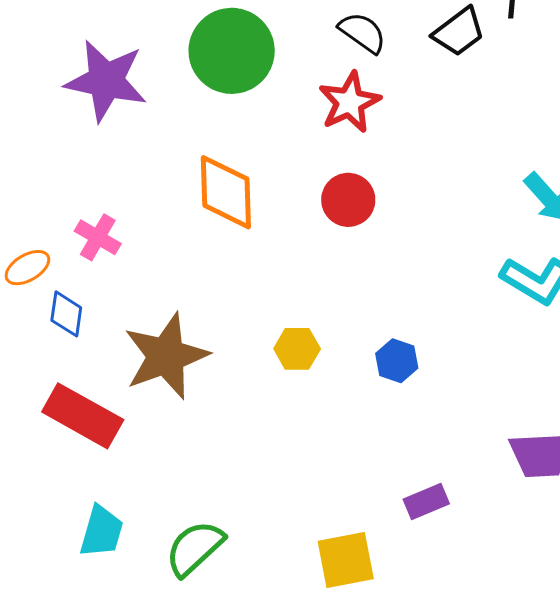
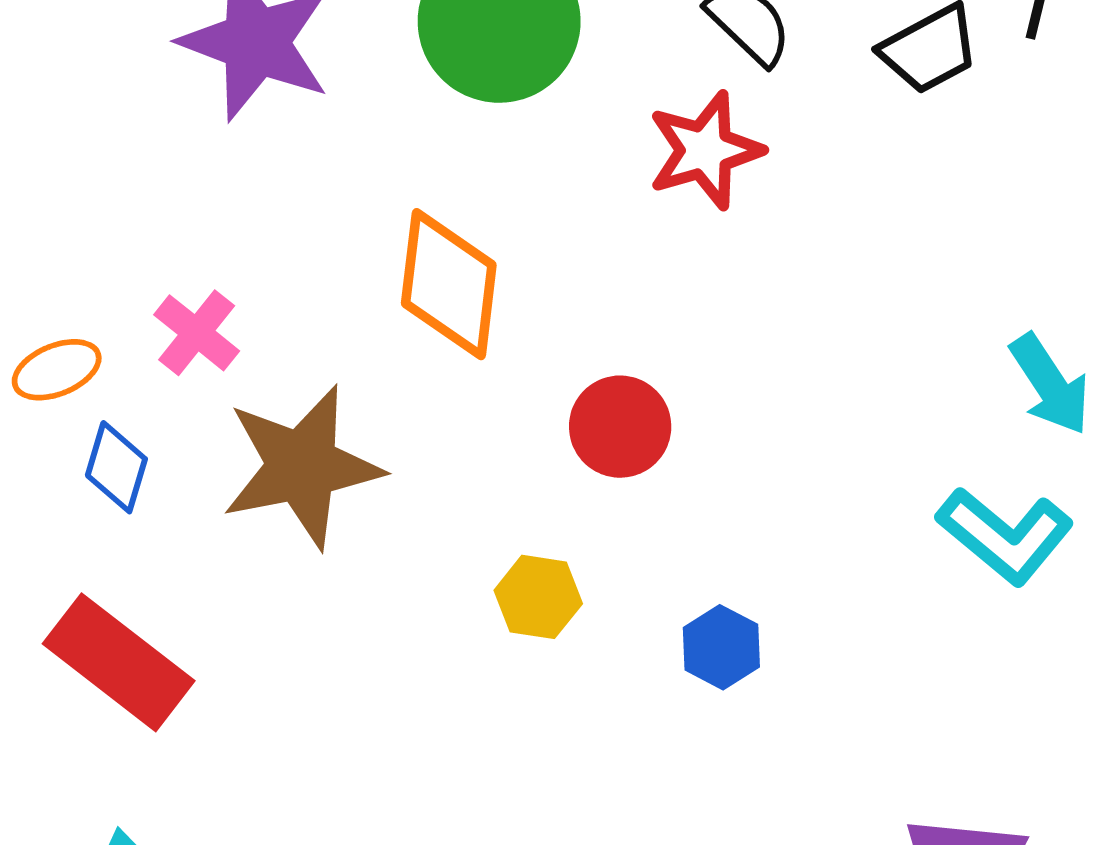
red circle: (348, 200) -> (620, 427), moved
brown star: (166, 356) -> (302, 467), moved

